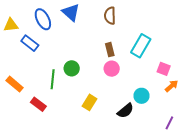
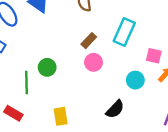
brown rectangle: (110, 50) -> (89, 41), turned 64
cyan circle: (142, 96) -> (135, 80), moved
yellow rectangle: (89, 102) -> (61, 116), moved, turned -35

